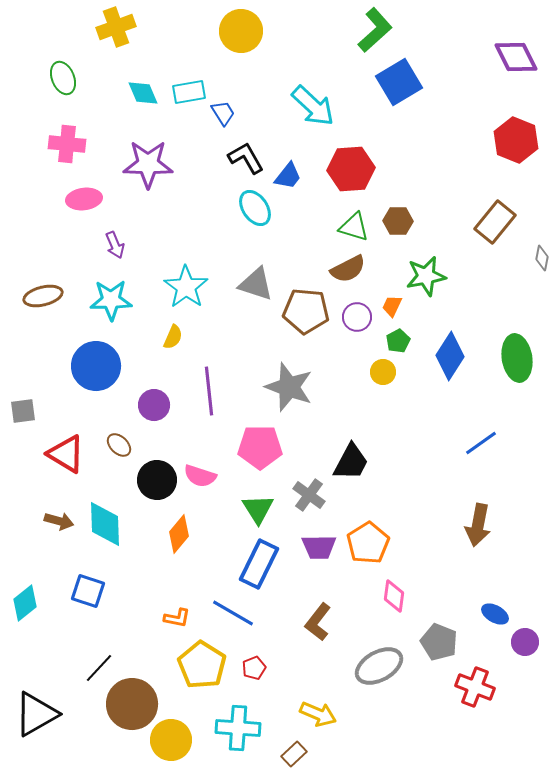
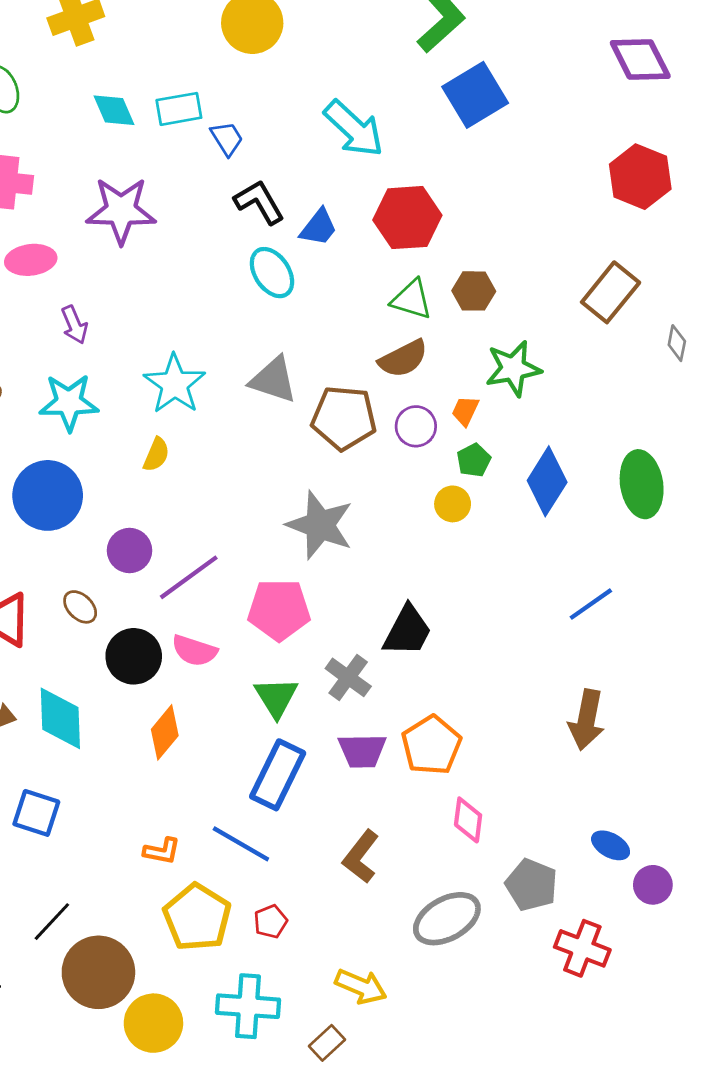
purple line: (209, 391) -> (189, 577), moved, turned 60

